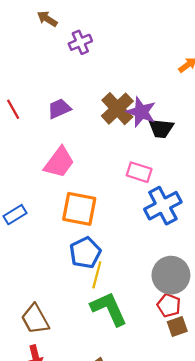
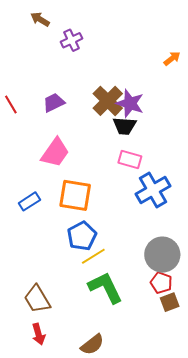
black trapezoid: (161, 128) -> (124, 126), moved
blue rectangle: (15, 215) -> (29, 201), moved
yellow line: (97, 275) -> (93, 256), turned 45

